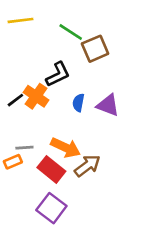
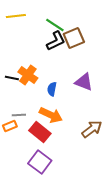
black L-shape: (58, 74) -> (56, 41), moved
black line: (15, 100) -> (12, 78), turned 48
blue semicircle: (78, 103) -> (52, 89), moved
brown arrow: (87, 166) -> (92, 129), moved

